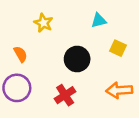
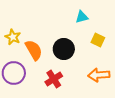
yellow star: (43, 23) -> (13, 37), moved
orange semicircle: (20, 54) -> (34, 50), moved, size x1.5

